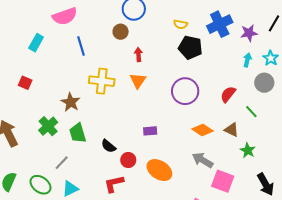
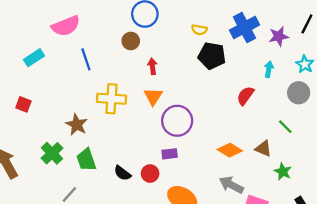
cyan rectangle: (36, 43) -> (34, 58), turned 30
cyan arrow: (247, 60) -> (269, 69), moved
purple circle: (185, 91) -> (177, 121), moved
red semicircle: (228, 94) -> (245, 96), moved
red circle: (128, 160) -> (150, 174), moved

